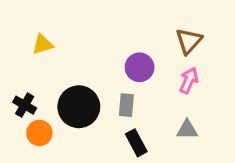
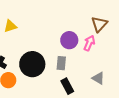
pink arrow: (189, 80) -> (89, 43), moved
gray triangle: (187, 130) -> (98, 78), turned 32

